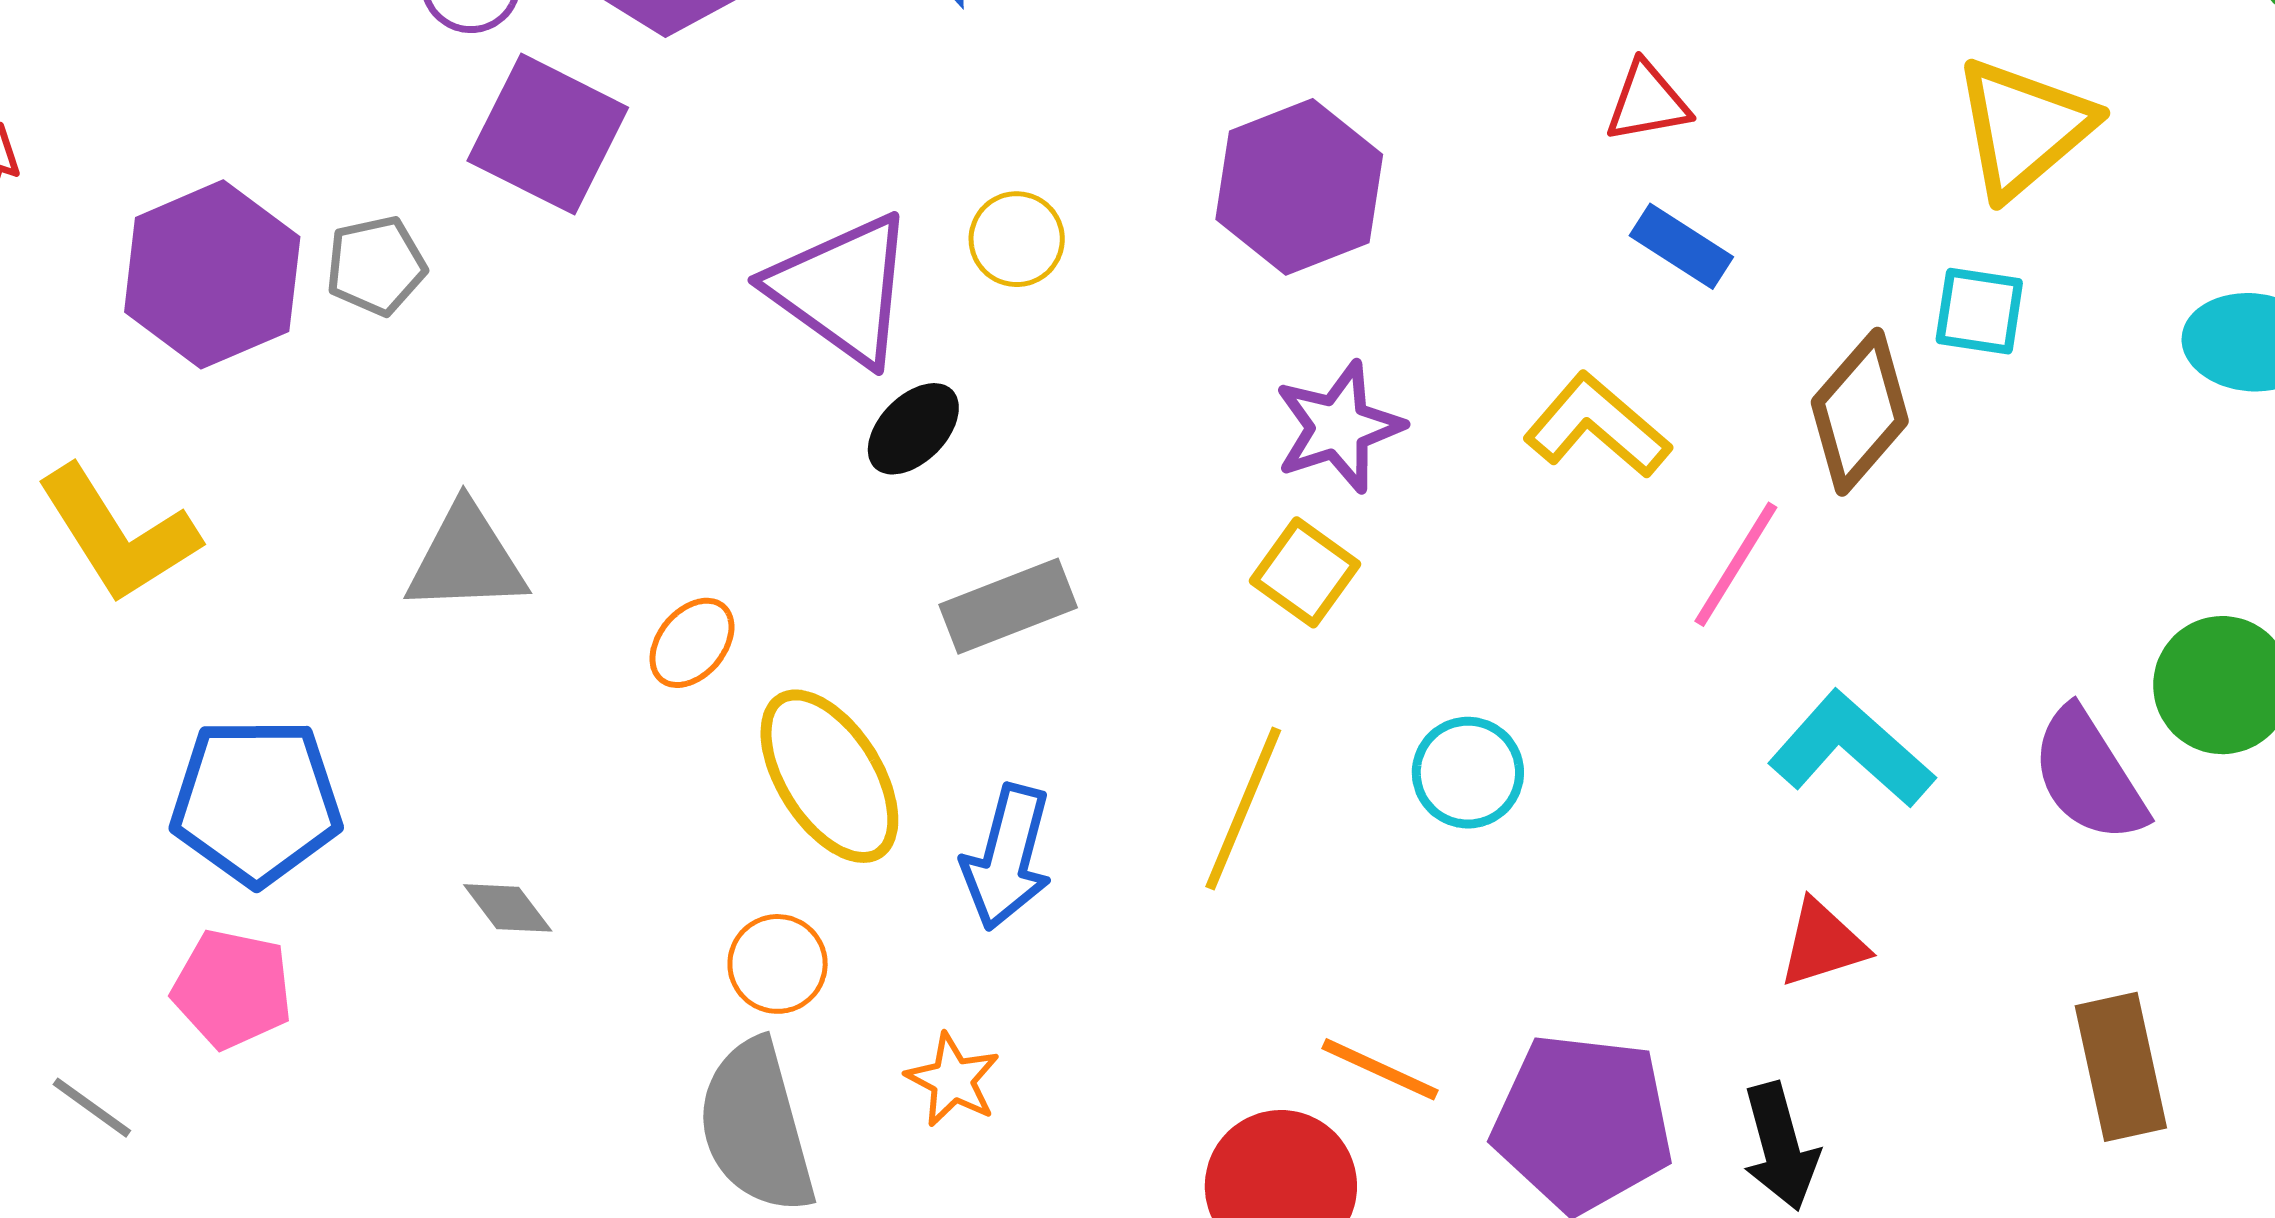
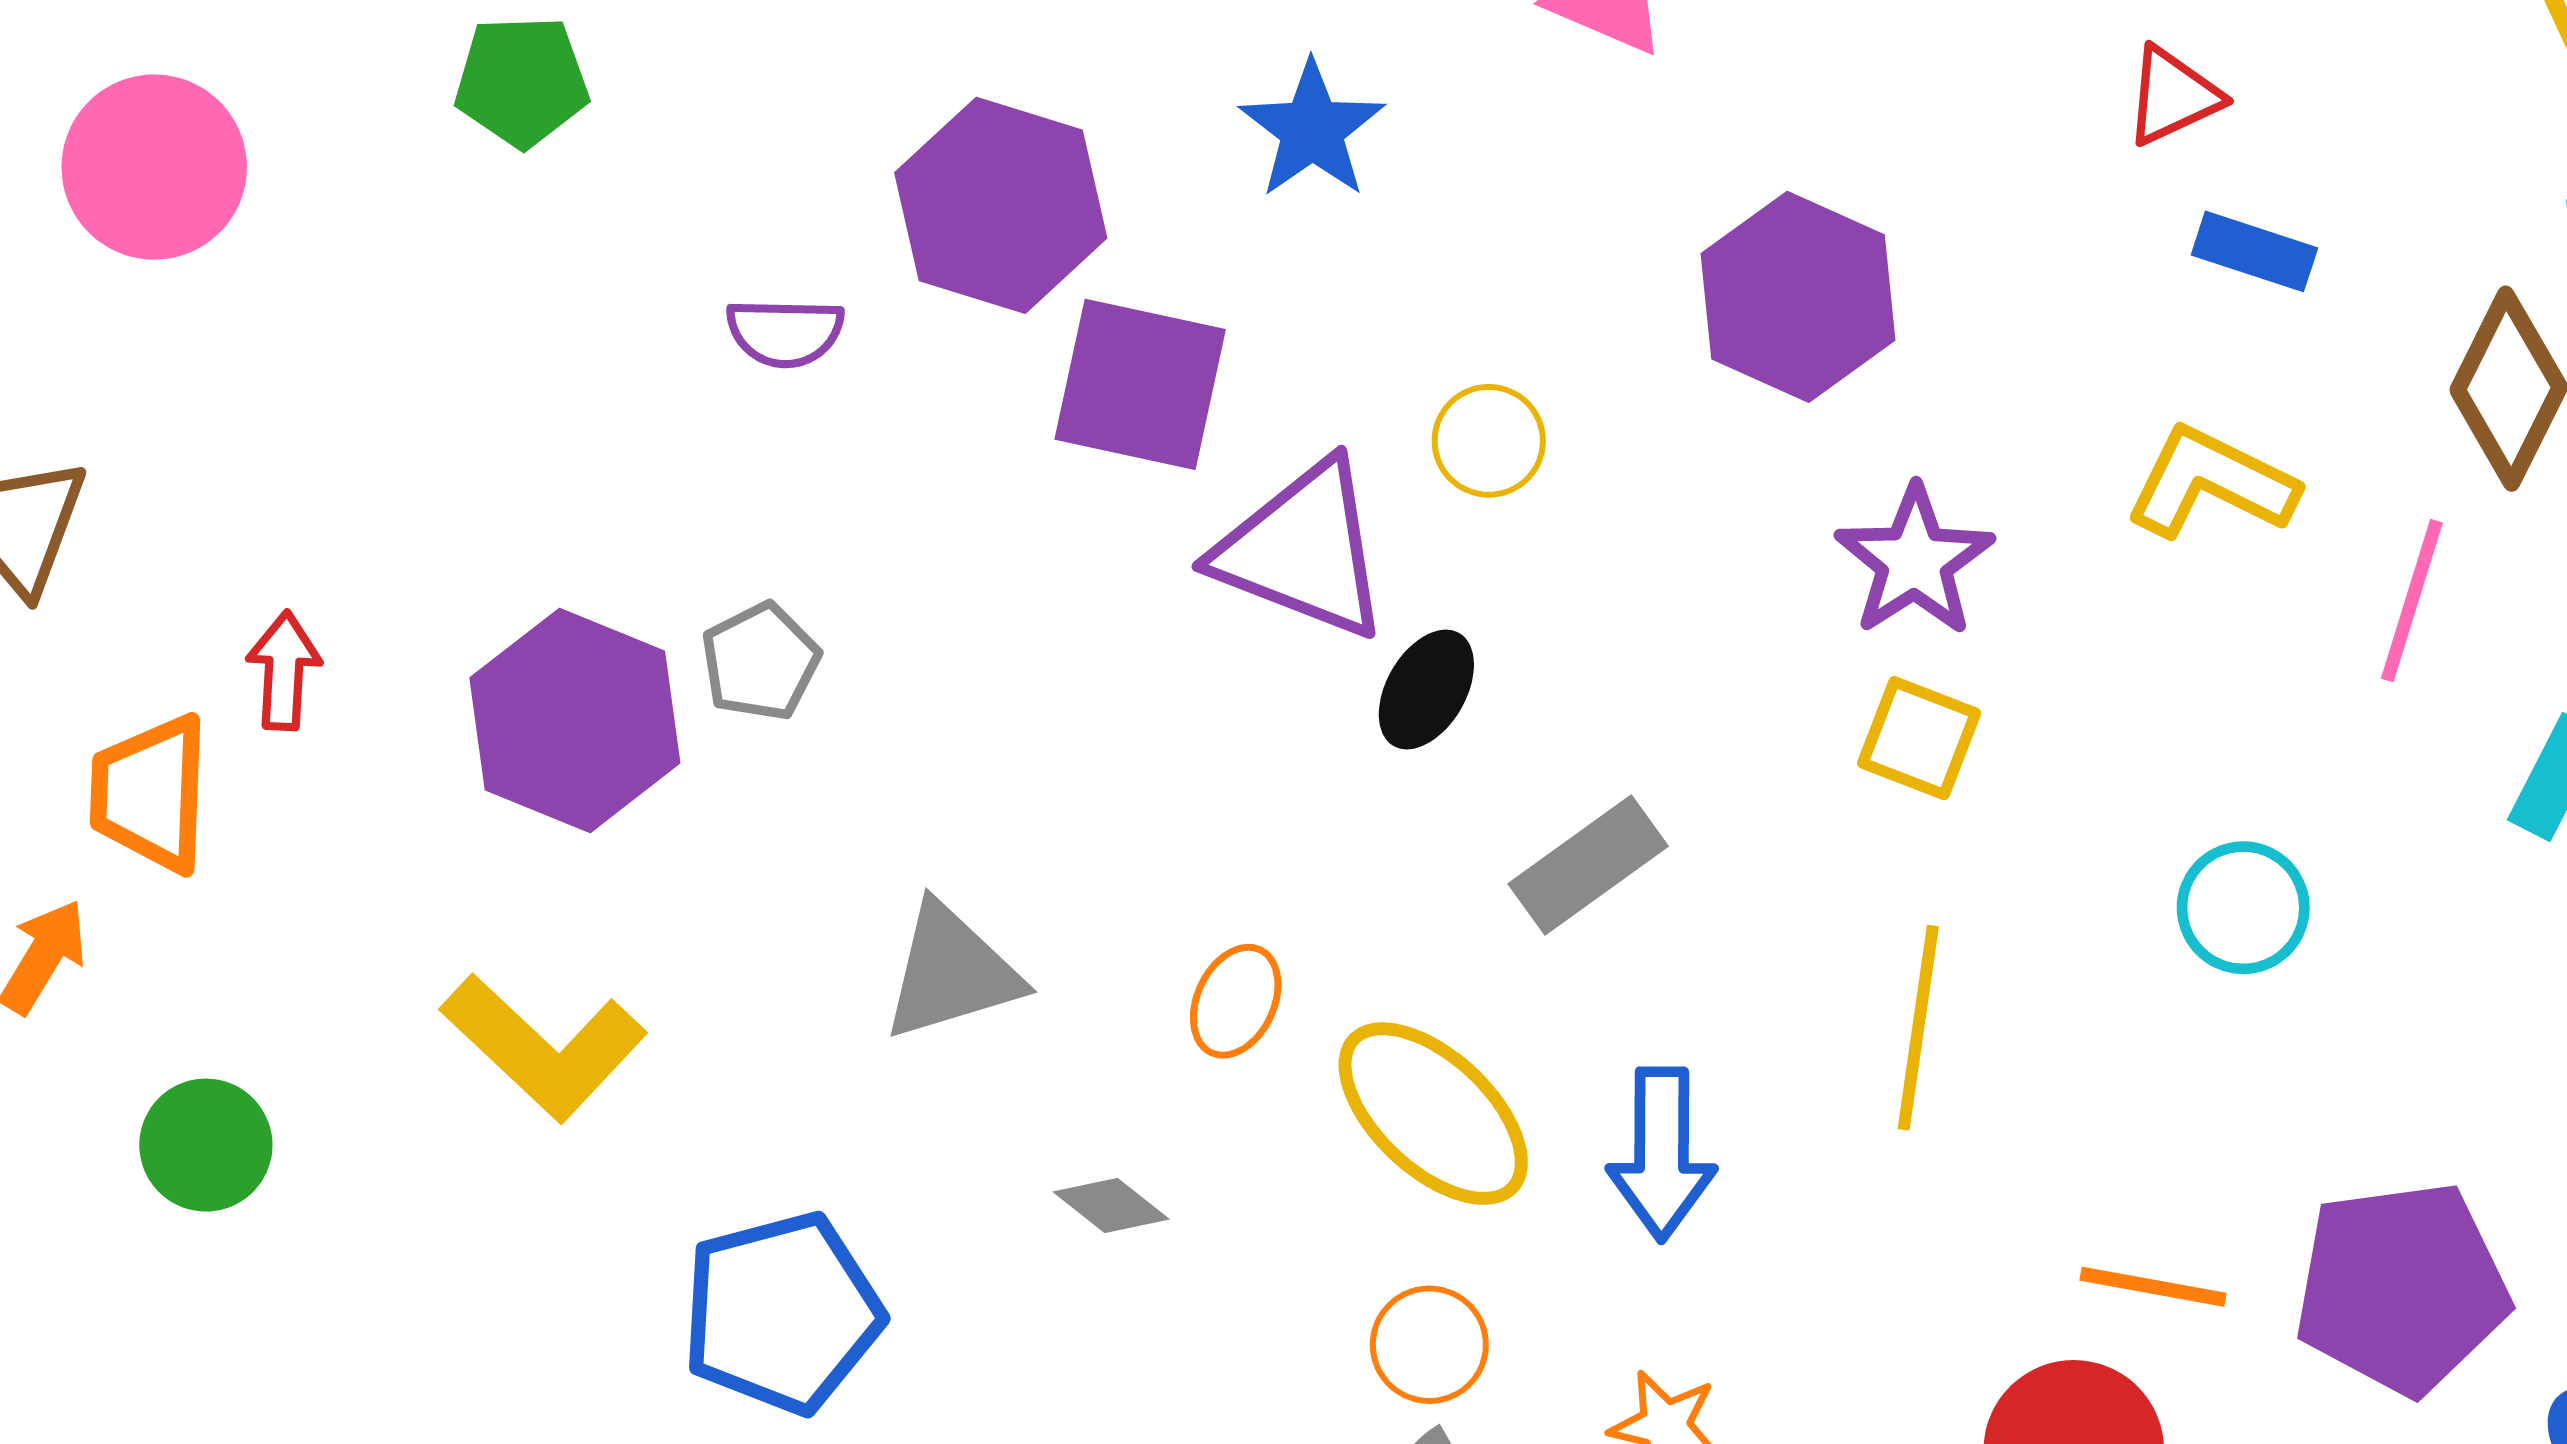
purple square: (548, 134) -> (1140, 384), moved
cyan circle: (1468, 773) -> (2243, 908), moved
gray diamond: (508, 908) -> (1111, 1205), moved

